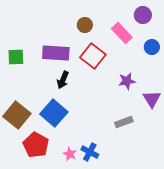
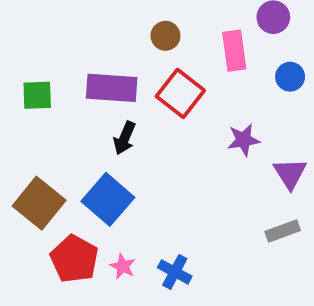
pink rectangle: (122, 33) -> (234, 51), turned 35
gray rectangle: (124, 122) -> (283, 231), moved
pink star: (70, 154) -> (123, 266), moved

